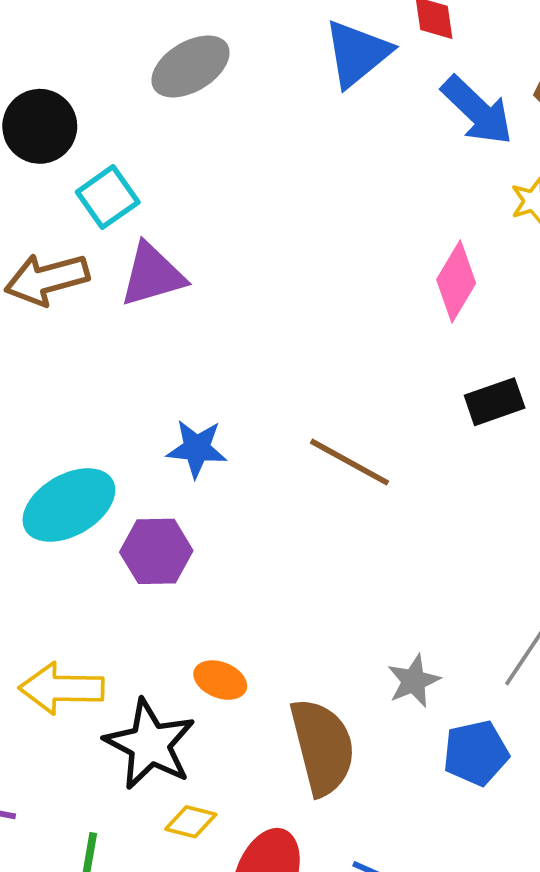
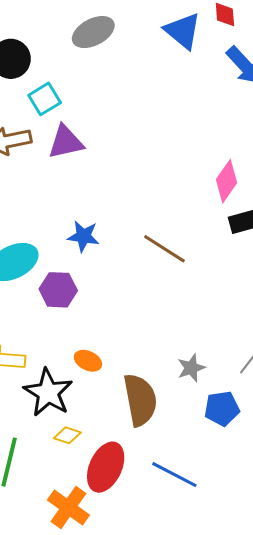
blue triangle: (357, 53) -> (183, 31), turned -45
pink diamond: (456, 281) -> (226, 181), moved

